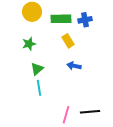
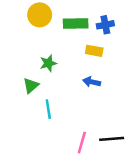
yellow rectangle: (68, 41) -> (94, 51), moved, turned -48
green star: (29, 44) -> (48, 63), moved
green triangle: (37, 69) -> (31, 86), moved

